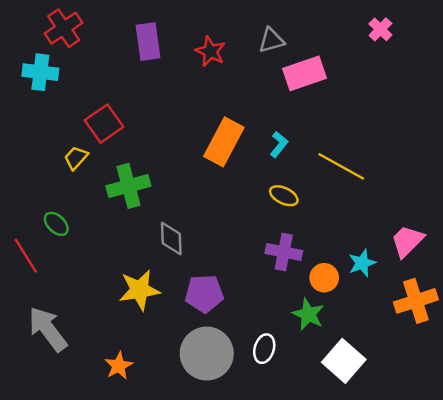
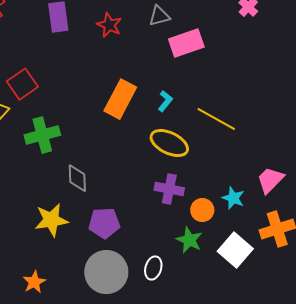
yellow ellipse: (284, 196) -> (169, 143), size x1.6
cyan star: (362, 263) -> (233, 198), turned -30
white square: (344, 361) -> (235, 250), moved

